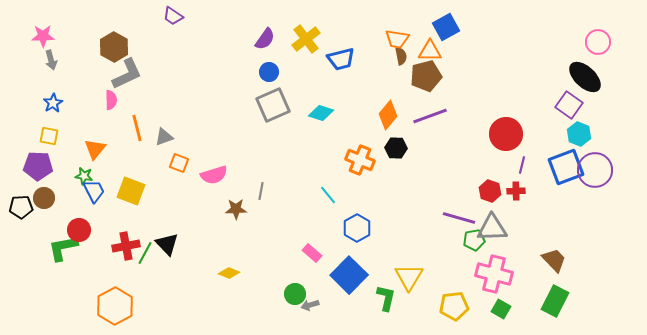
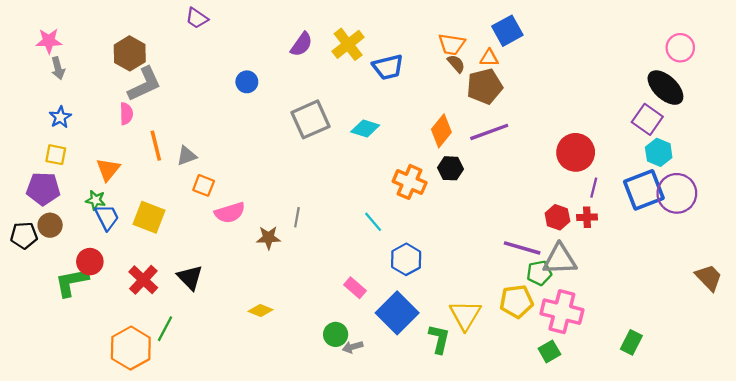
orange triangle: (430, 51) -> (489, 58), size x0.7
brown semicircle: (401, 56) -> (456, 64), turned -30
blue circle: (269, 72) -> (247, 82), moved
pink semicircle: (214, 175) -> (230, 213), moved
red cross: (126, 246) -> (143, 280), turned -36
green line: (145, 253) -> (165, 329), moved
brown trapezoid: (554, 260) -> (709, 278), moved
green rectangle: (555, 301) -> (631, 342), size x0.7
yellow pentagon: (454, 306) -> (516, 301), moved
green square: (501, 309) -> (549, 351), moved, turned 30

